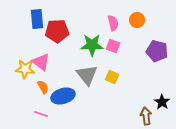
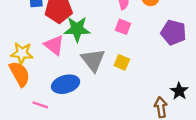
green star: (92, 45) -> (77, 29), moved
pink triangle: (41, 62) -> (54, 45), moved
orange semicircle: (43, 87) -> (20, 74), moved, size x1.6

